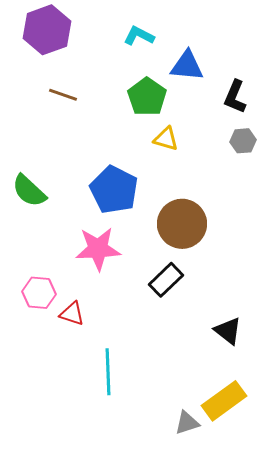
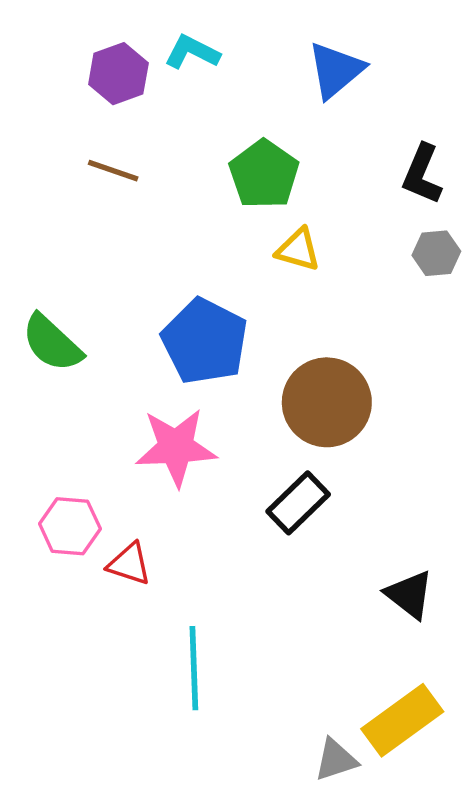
purple hexagon: (47, 30) -> (118, 74), moved, size x0.7
cyan L-shape: (139, 36) -> (192, 52), moved
blue triangle: (187, 66) -> (336, 70), moved, turned -45

